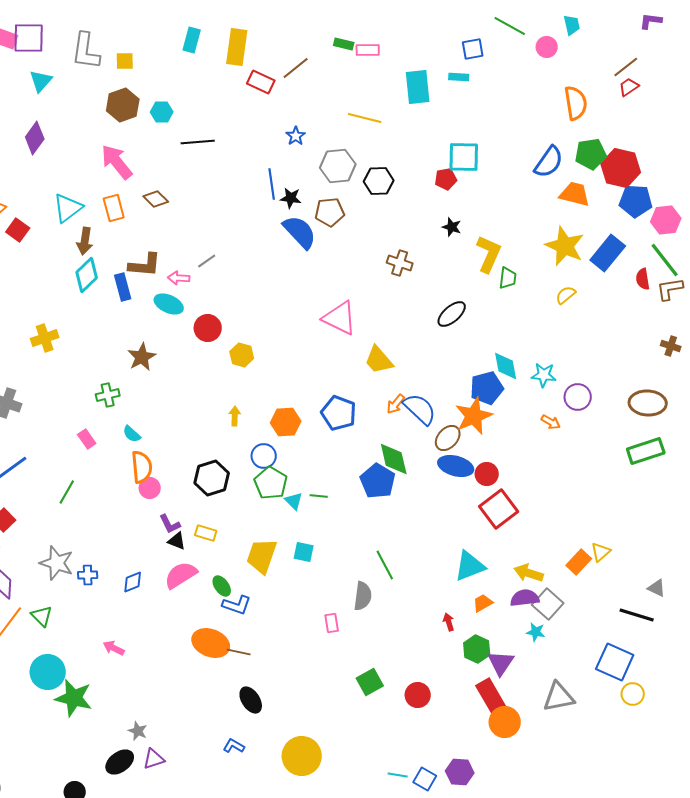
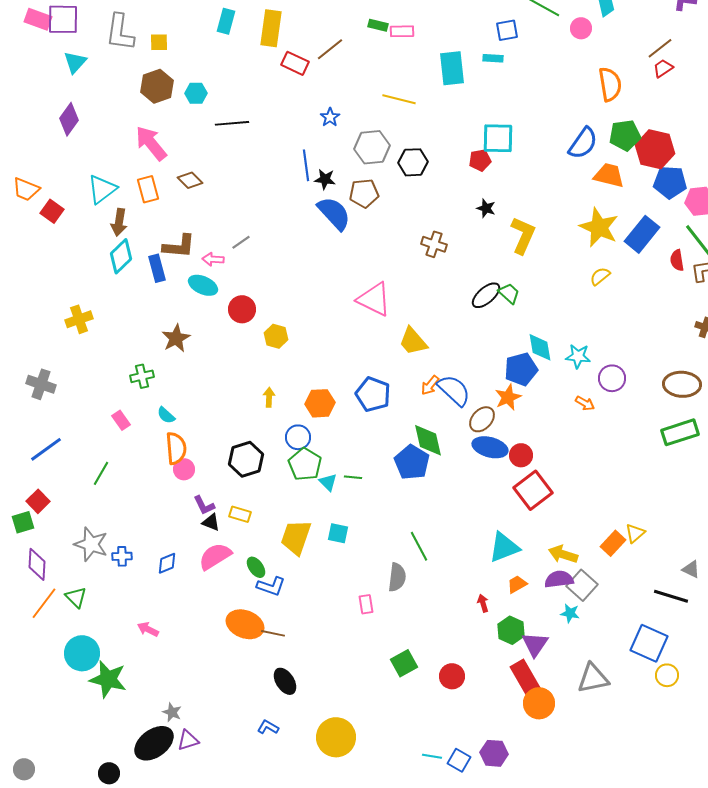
green trapezoid: (508, 278) -> (509, 293), moved, turned -55
orange star: (474, 416) -> (508, 397), size x0.7
black ellipse: (120, 762) -> (154, 743), size x1.4

